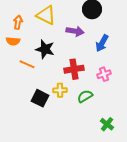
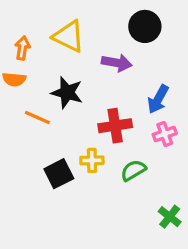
blue arrow: (102, 43) -> (158, 99), moved
black square: (40, 98) -> (59, 174), turned 36

